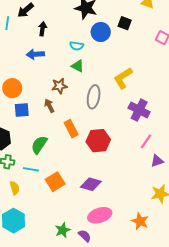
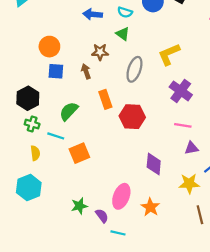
blue arrow: (35, 54) -> (93, 14), moved
pink line: (146, 141) -> (183, 125), turned 56
purple diamond: (91, 184) -> (154, 164), moved, turned 70
pink ellipse: (100, 215) -> (121, 196), turned -60
orange star: (140, 221) -> (150, 207), moved

